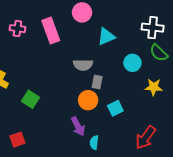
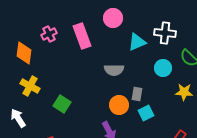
white cross: (153, 28) -> (165, 33), moved
pink cross: (17, 29) -> (49, 34), turned -35
gray rectangle: (97, 82) -> (137, 94), moved

